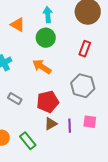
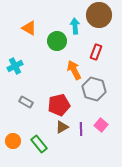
cyan arrow: (48, 15) -> (75, 26), moved
orange arrow: (42, 67) -> (74, 70), moved, turned 30
pink square: (90, 122) -> (101, 125), turned 32

